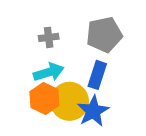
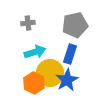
gray cross: (49, 37) -> (28, 23), moved
orange hexagon: (44, 99) -> (34, 83), moved

